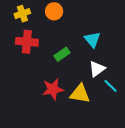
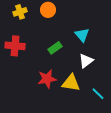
red cross: (27, 42) -> (15, 46), moved
cyan line: (110, 86) -> (98, 94), moved

